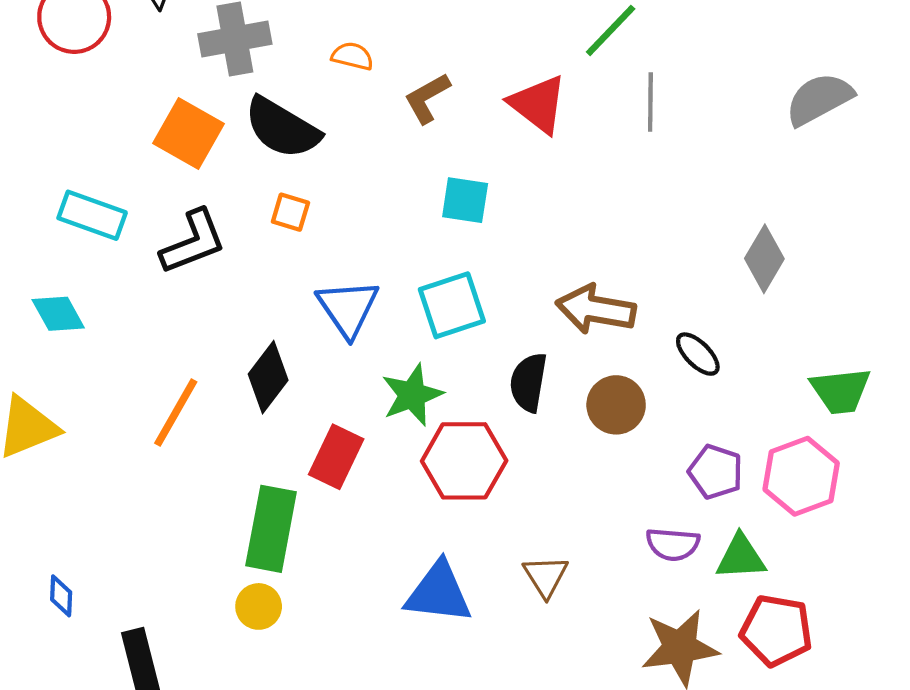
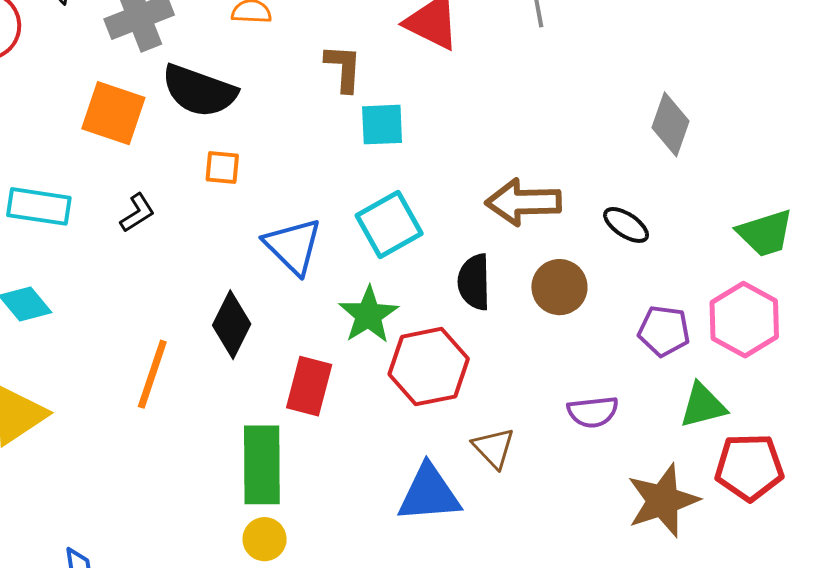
brown L-shape: (427, 98) -> (343, 68), moved, turned 134
black L-shape: (193, 242) -> (137, 213), size x0.6
purple semicircle: (673, 544) -> (593, 412), moved
brown triangle: (546, 576) -> (494, 448), moved

